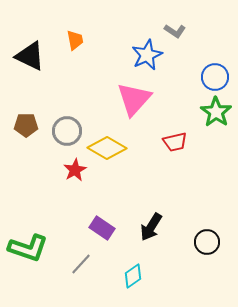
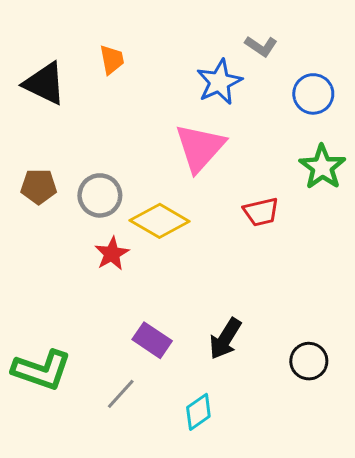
blue circle: (215, 77) -> (313, 94), moved

